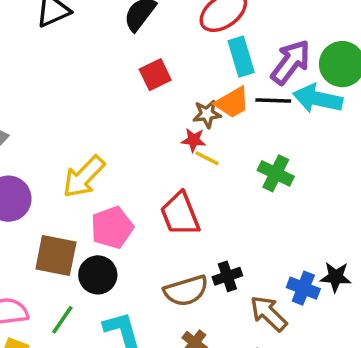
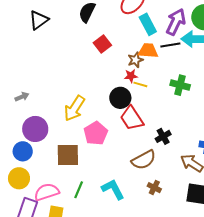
orange trapezoid: (232, 102) -> (148, 51), turned -135
black circle: (98, 275) -> (120, 98), moved
black cross: (227, 276) -> (163, 136), moved

